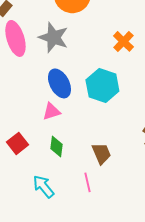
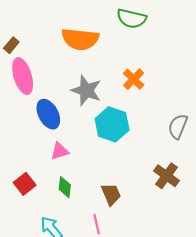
gray star: (53, 37) -> (86, 90), moved
blue ellipse: (59, 83) -> (48, 114), moved

